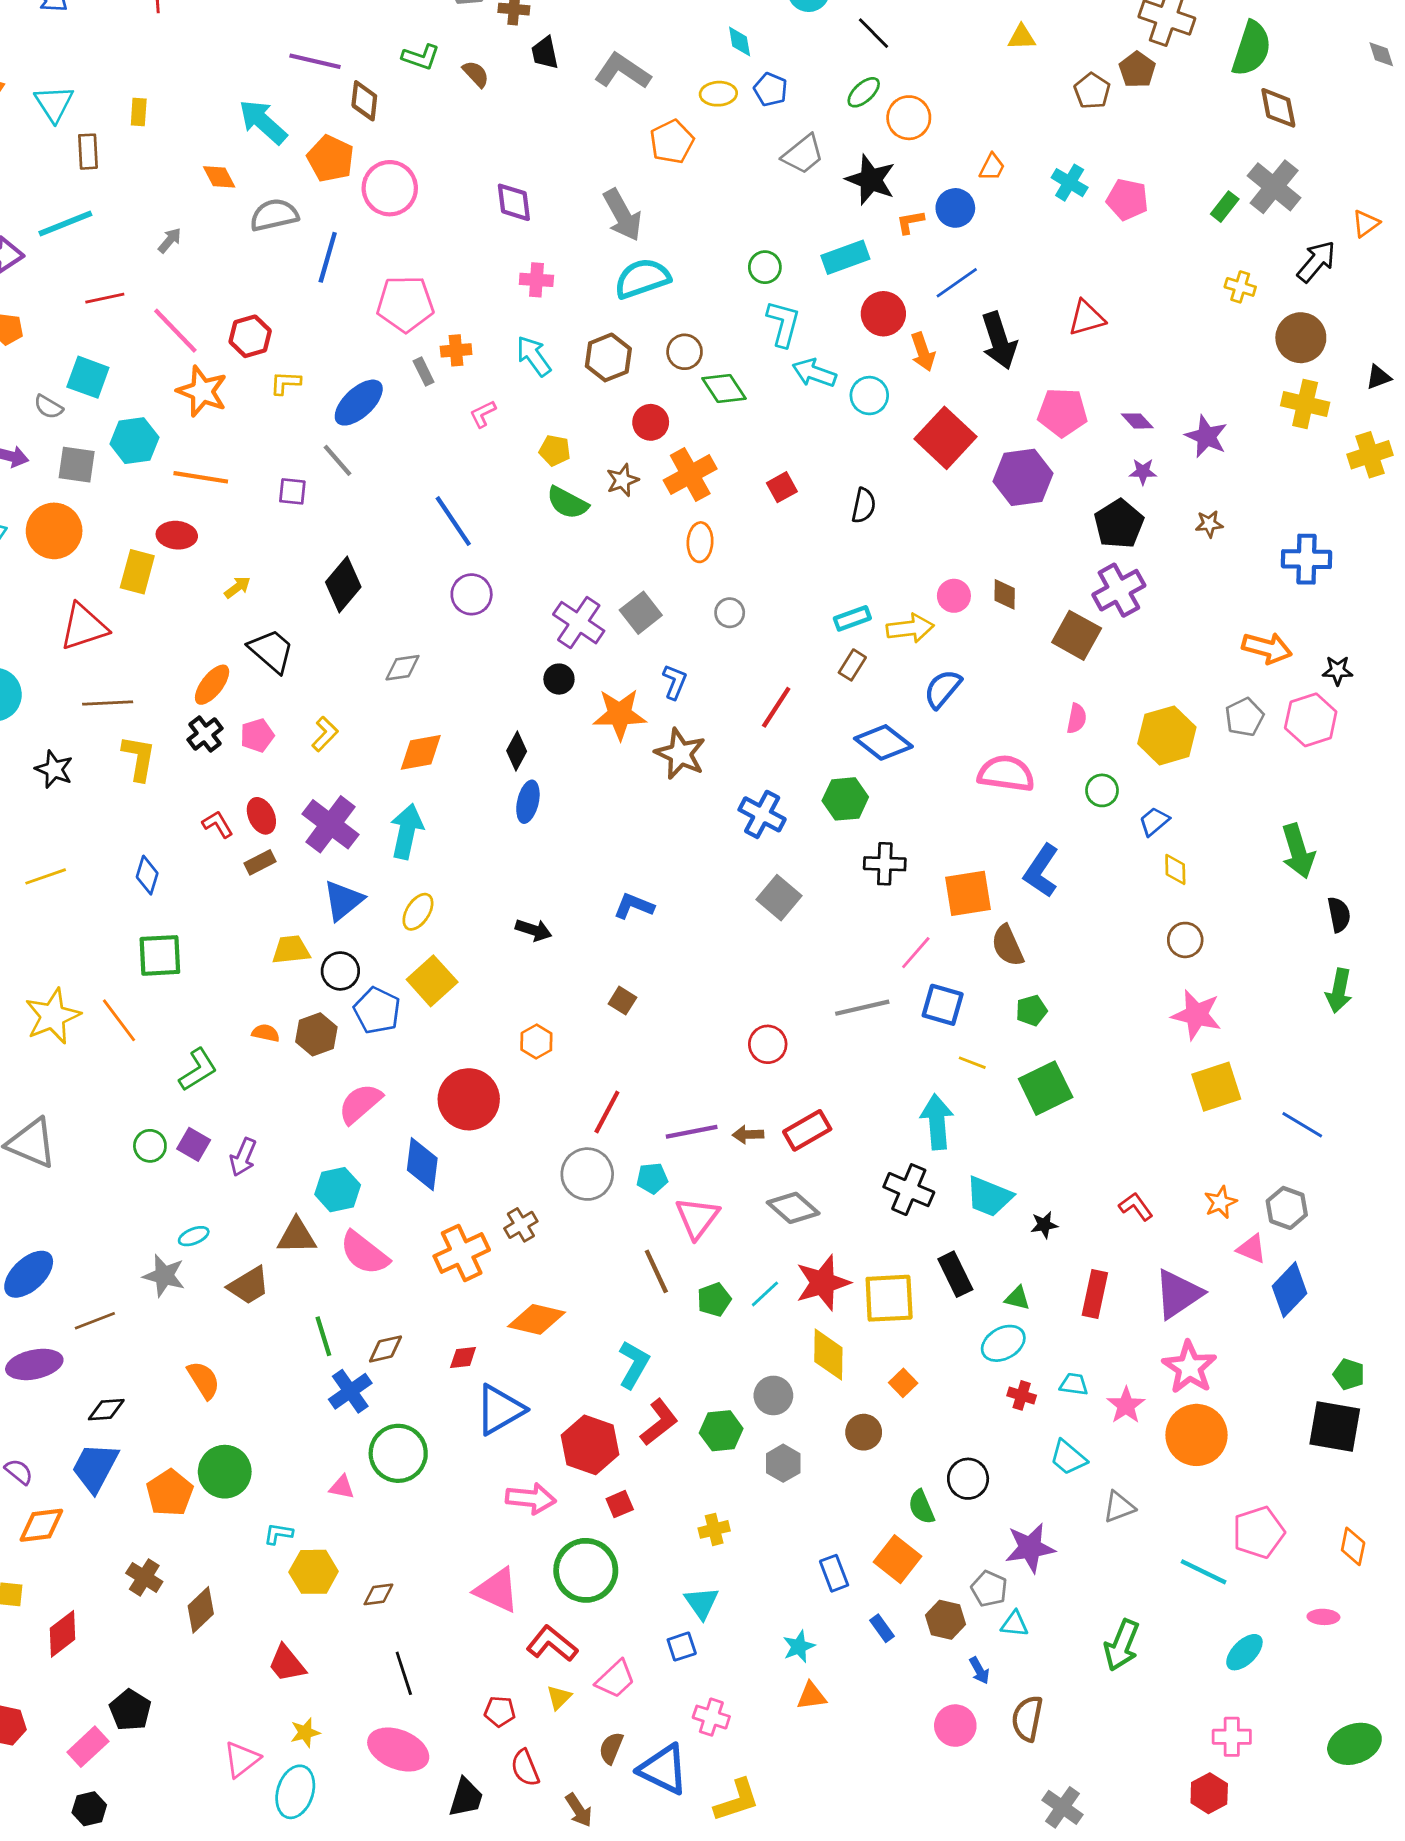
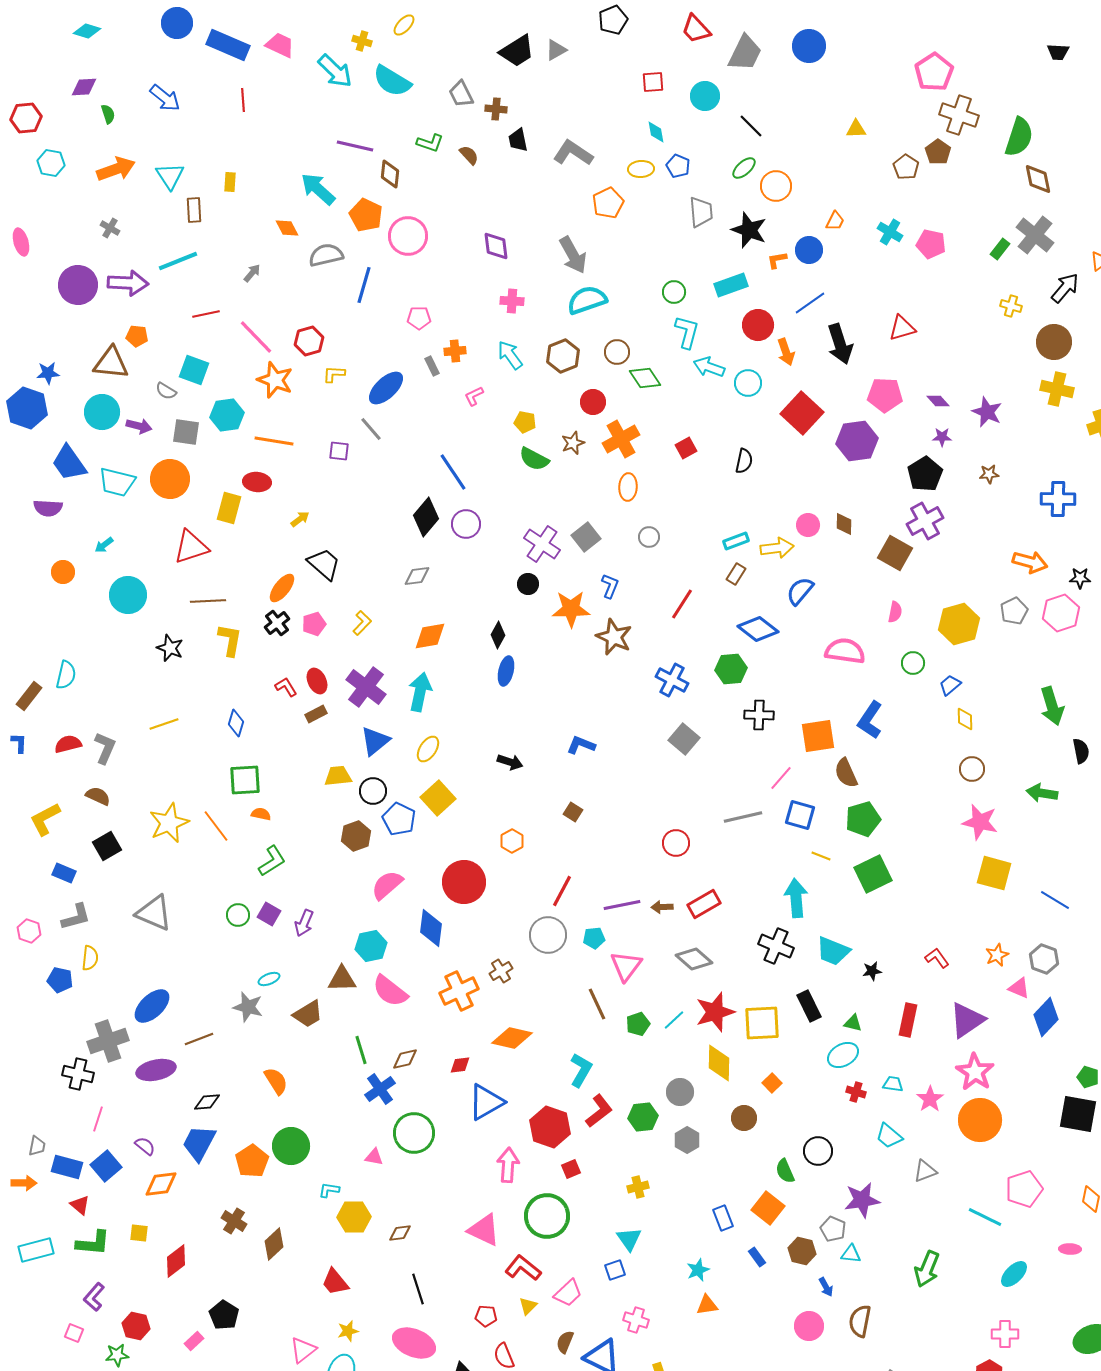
gray trapezoid: (803, 154) -> (701, 212), turned -56
pink pentagon: (405, 304) -> (419, 318), size x0.6
black diamond: (343, 585) -> (426, 517), moved
green arrow: (1339, 991) -> (1042, 793), moved, turned 88
green pentagon: (1031, 1010) -> (863, 819), size x1.6
orange semicircle: (266, 1033) -> (261, 814), moved
yellow square: (1216, 1087) -> (994, 873), turned 33
pink arrow: (531, 1498) -> (508, 1165), turned -92
pink rectangle: (88, 1747) -> (194, 1341), size x0.7

